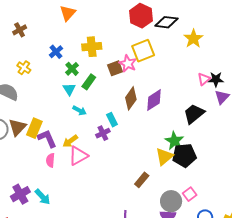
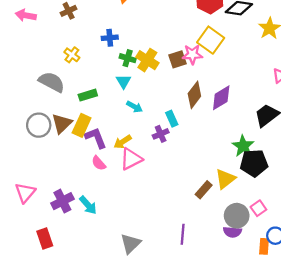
yellow cross: (92, 47) -> (147, 60), moved, turned 36
yellow square: (143, 51) -> (211, 40), turned -35
blue cross: (56, 52) -> (110, 38), turned 32
pink star: (128, 64) -> (192, 54), turned -30
green cross: (72, 69) -> (128, 58), turned -32
green rectangle: (89, 82) -> (88, 95), moved, turned 35
yellow triangle: (164, 157) -> (225, 179), moved
pink semicircle: (50, 160) -> (99, 163), turned -48

